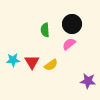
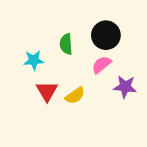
cyan star: (13, 60) -> (34, 60), moved
purple star: (88, 81) -> (125, 87), moved

